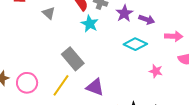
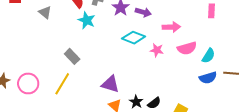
gray rectangle: (73, 59) -> (72, 56), size x0.7
pink star: (156, 71) -> (157, 50), moved
purple triangle: (95, 87) -> (110, 84), moved

